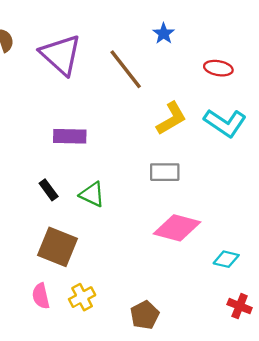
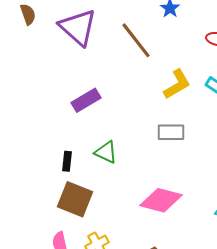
purple rectangle: (70, 136) -> (86, 100), turned -32
black rectangle: (49, 190) -> (67, 161), moved, turned 42
pink diamond: (177, 228) -> (161, 200), moved

